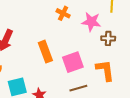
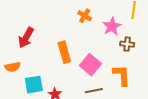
pink star: (91, 22) -> (112, 26), turned 30
pink square: (73, 62) -> (90, 65), turned -35

